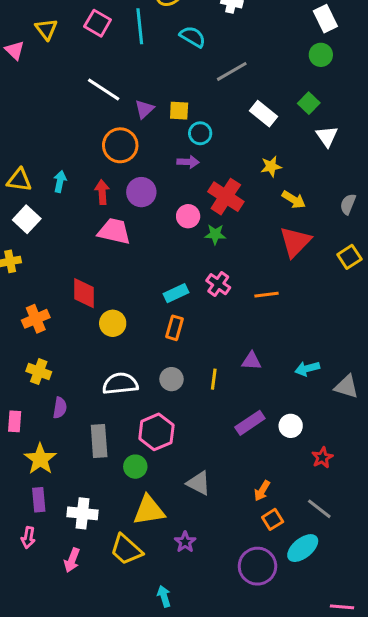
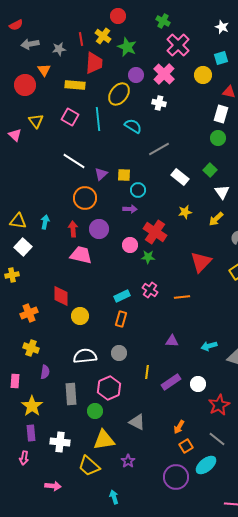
white rectangle: (325, 19) -> (221, 114), turned 42
yellow arrow: (294, 200) -> (216, 219), moved, turned 105
yellow line: (214, 379) -> (147, 372), moved
red star: (322, 458) -> (219, 405), size x1.5
pink arrow: (72, 560) -> (53, 486), moved, turned -105

